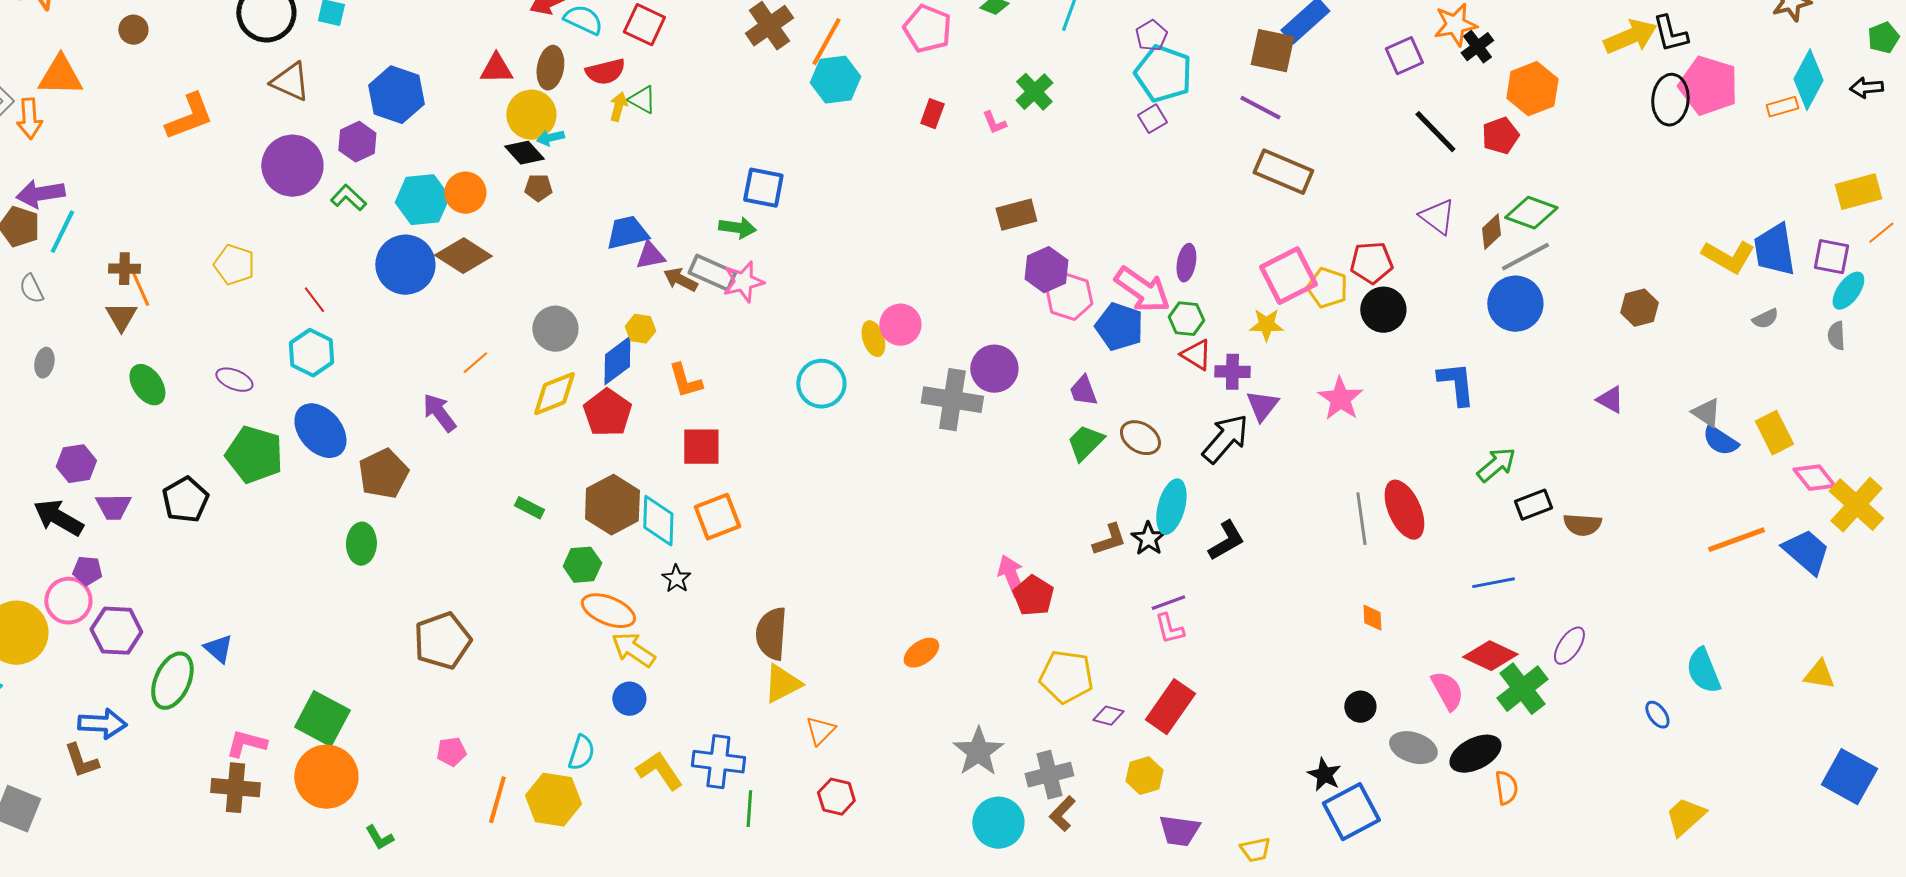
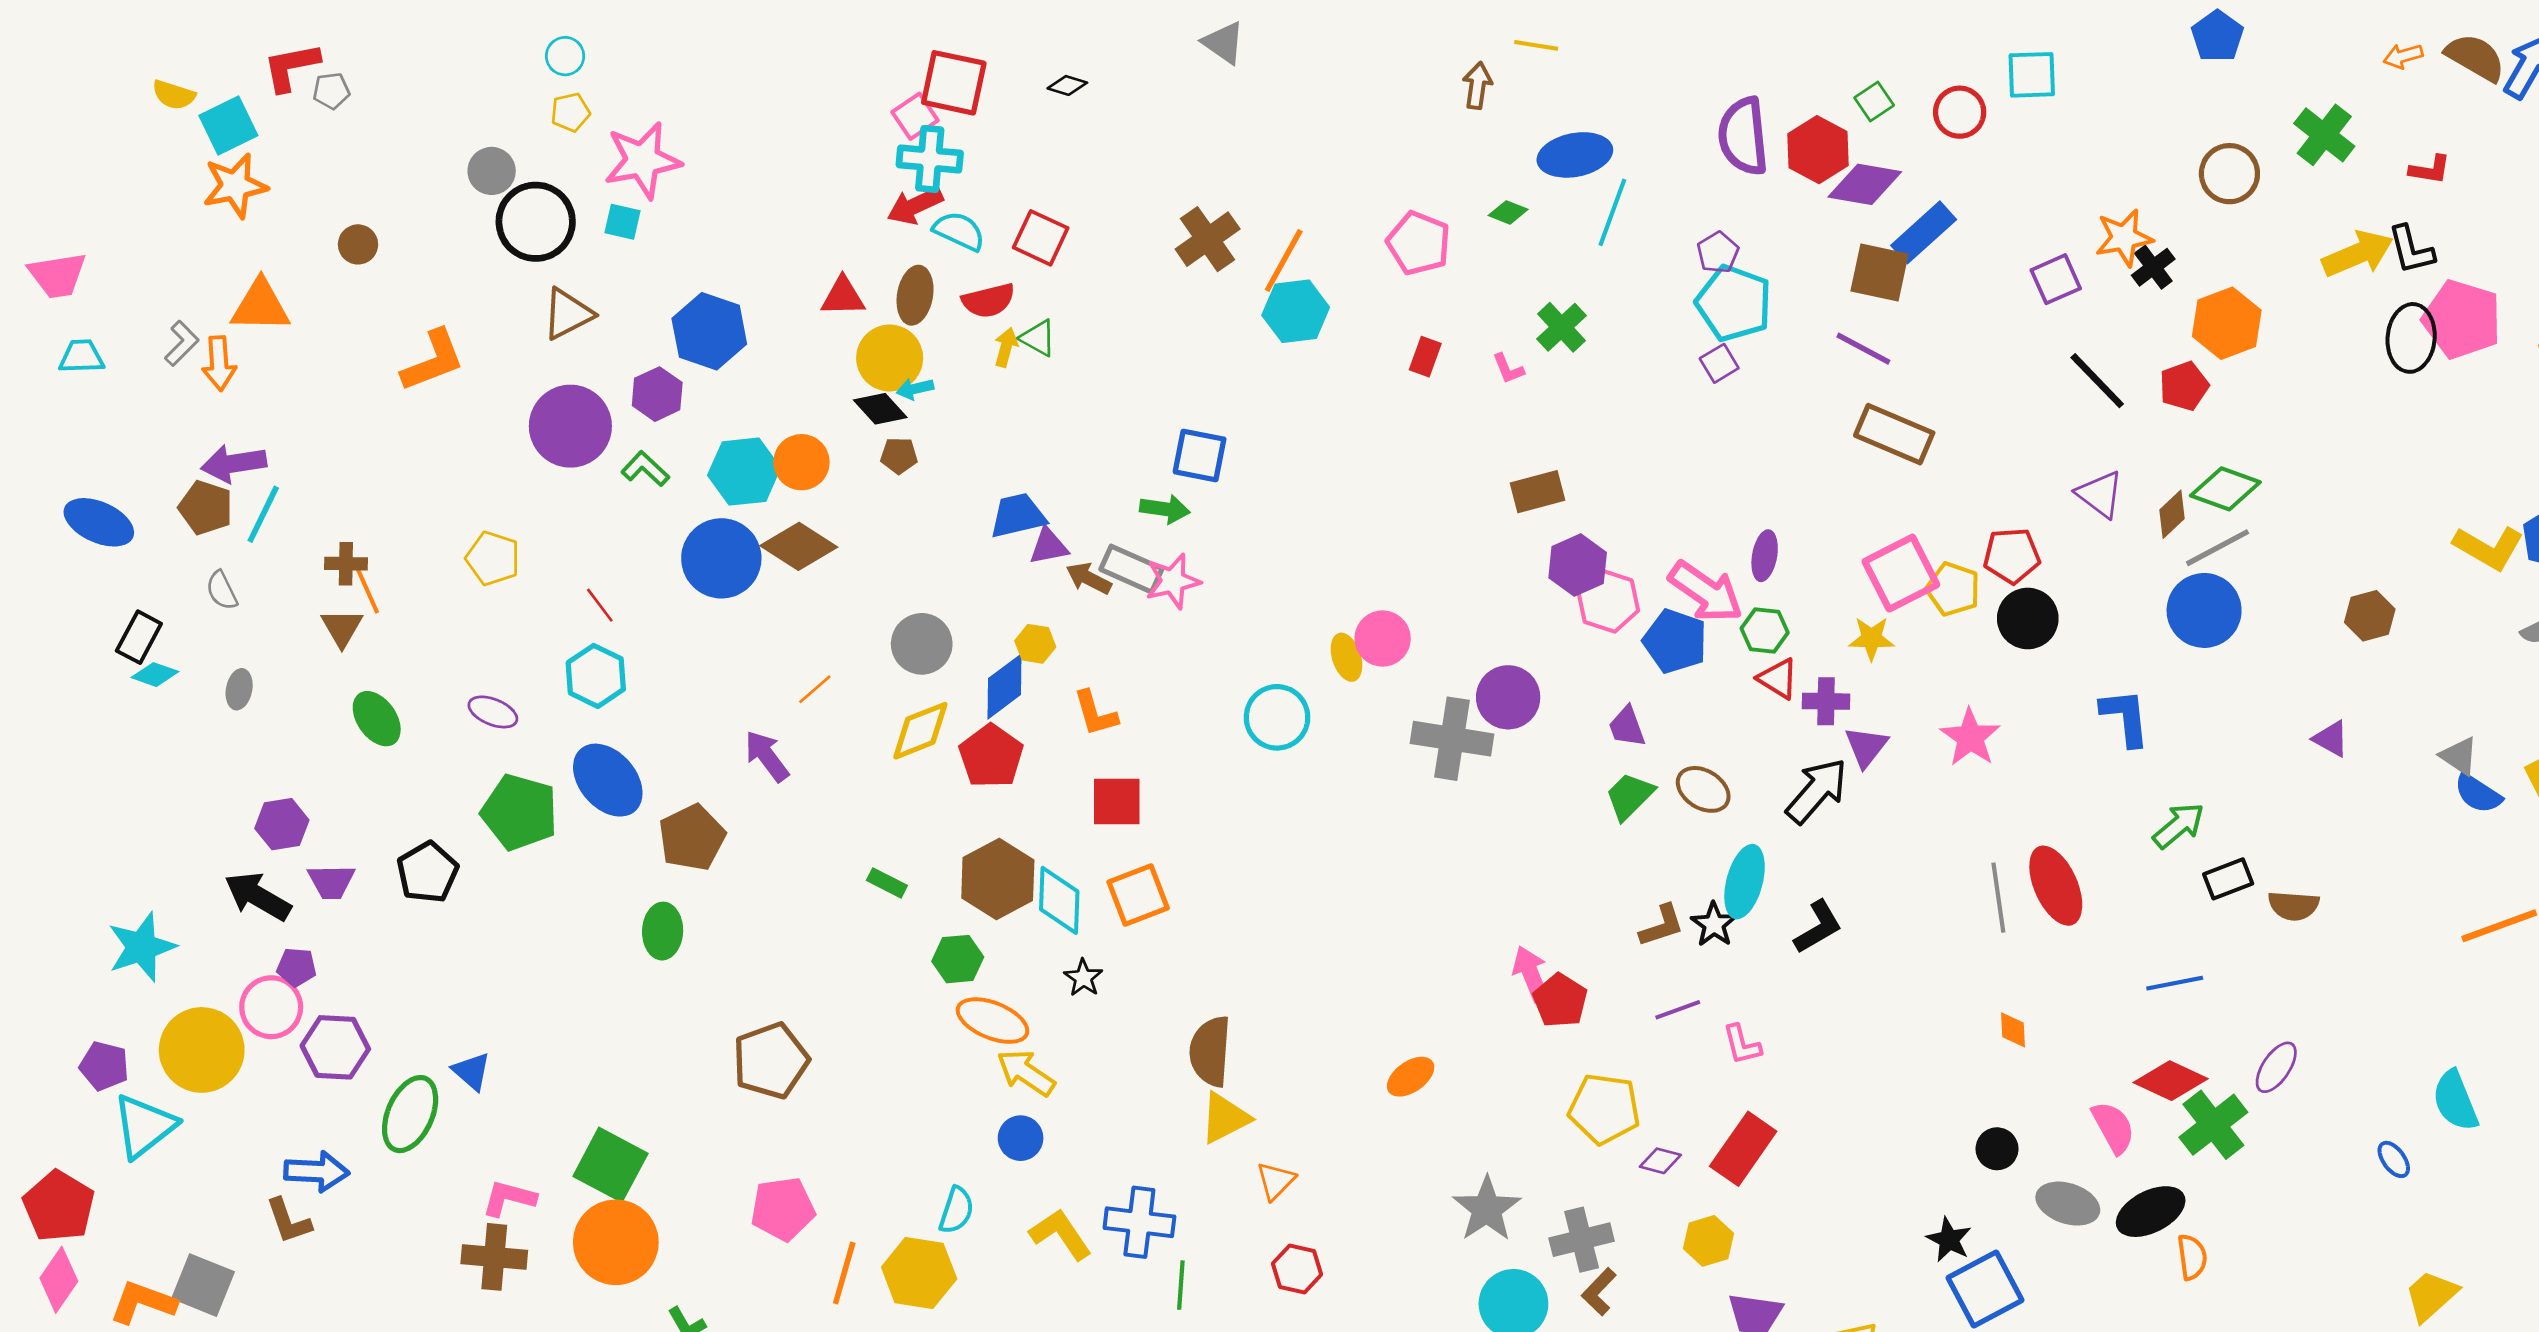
brown triangle: (290, 82) -> (568, 314), turned -51
purple line: (1168, 603) -> (1678, 1010), moved
pink pentagon: (451, 752) -> (783, 1209), size x1.6

